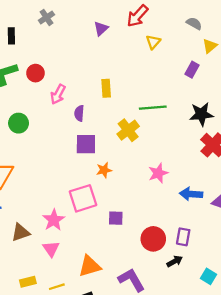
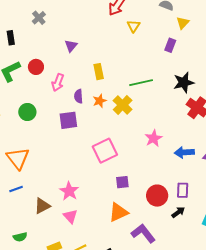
purple triangle: (101, 29) -> (71, 46), moved
purple square: (86, 144) -> (68, 120), moved
orange star: (104, 170) -> (100, 101), moved
pink square: (83, 198) -> (105, 151), moved
orange triangle: (90, 266) -> (118, 212), moved

